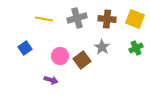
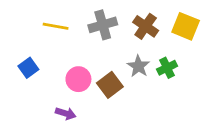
brown cross: (107, 19) -> (146, 26), turned 30
green cross: (136, 48) -> (167, 68), moved

